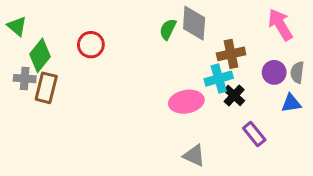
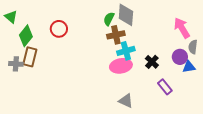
pink arrow: (280, 25) -> (182, 28), moved
brown cross: (231, 54) -> (116, 35), moved
purple circle: (274, 72) -> (180, 57), moved
gray cross: (25, 79) -> (16, 64), moved
cyan cross: (219, 79) -> (126, 51), moved

